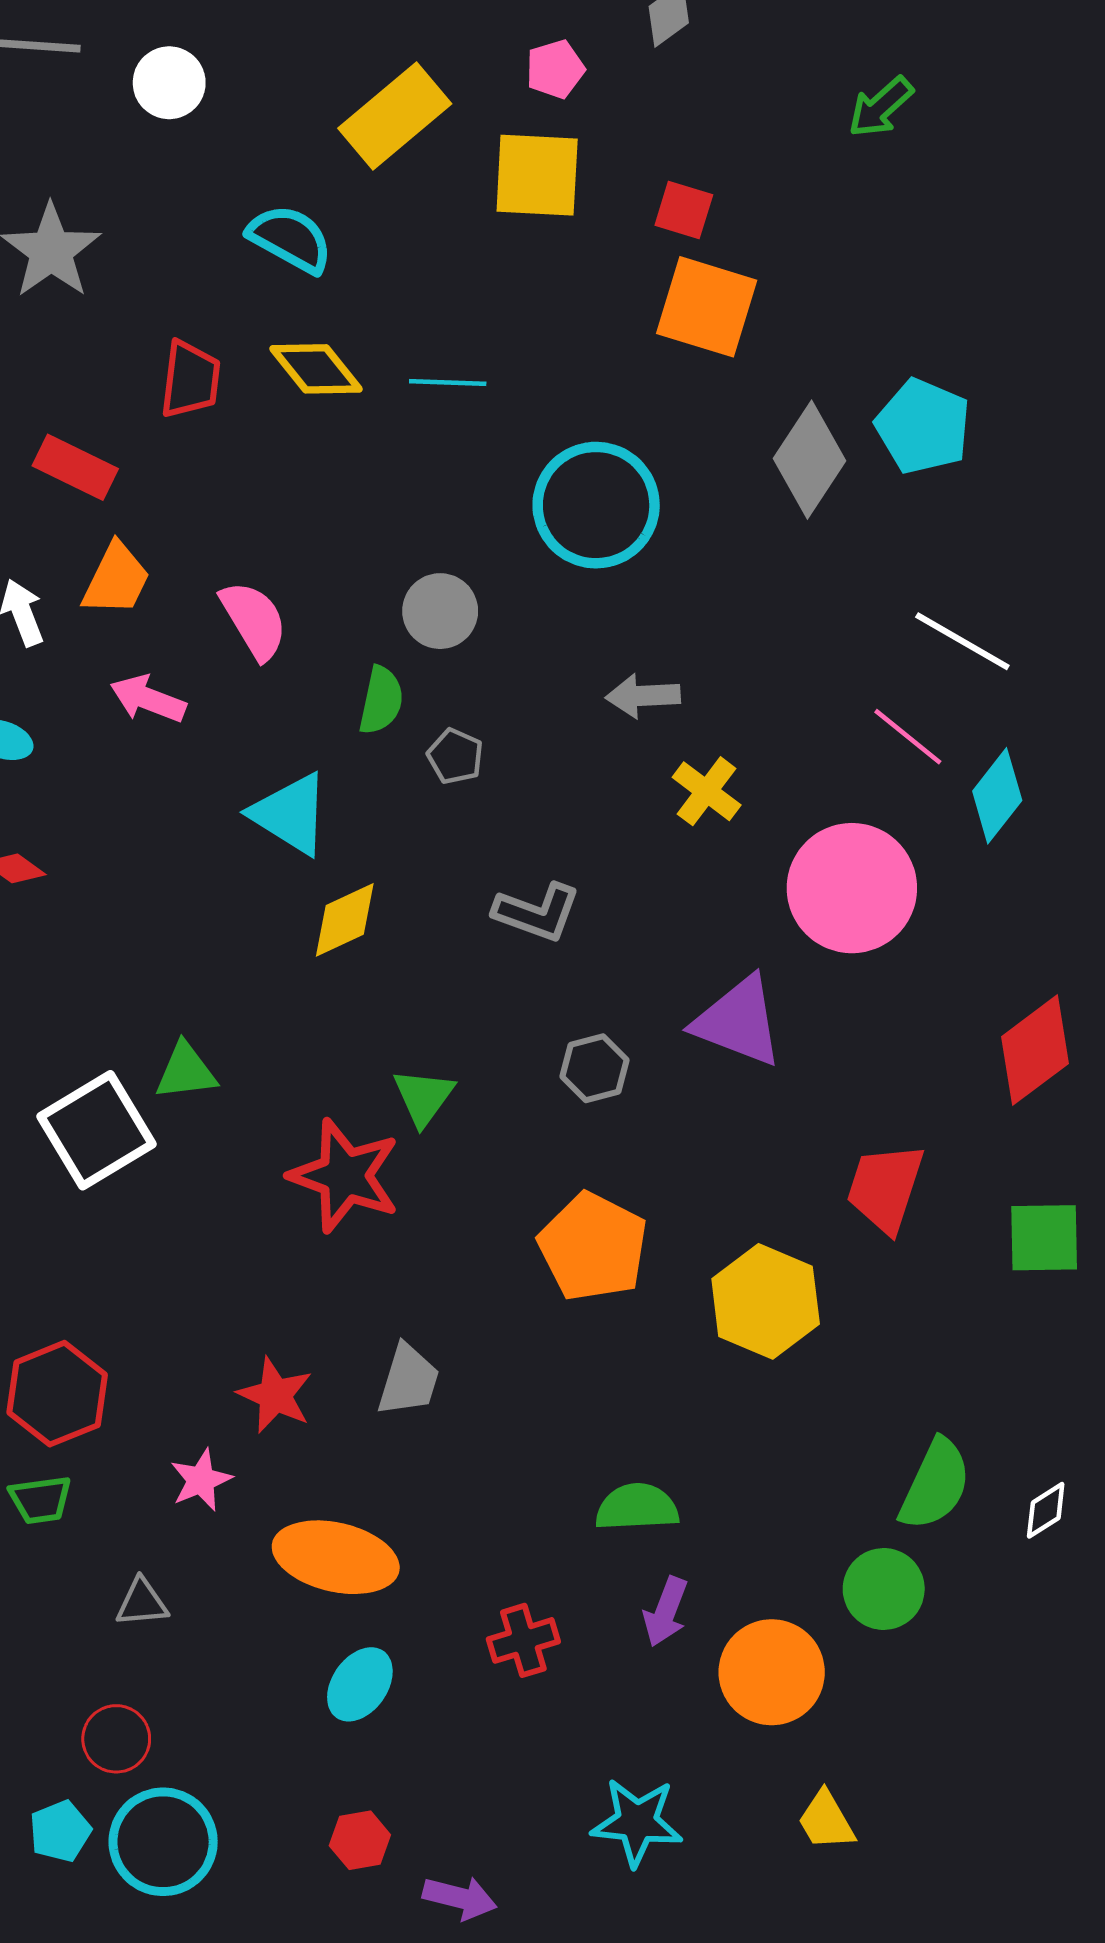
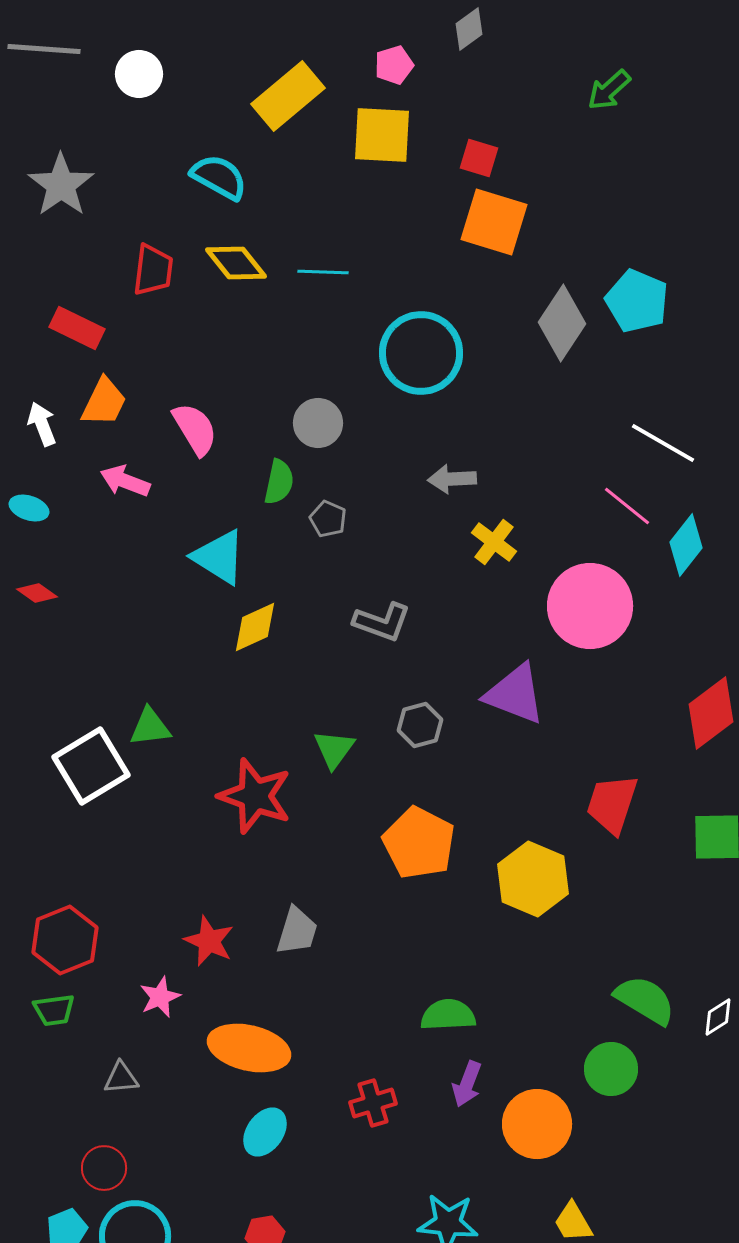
green triangle: (423, 1097) -> (334, 749), moved
green semicircle: (935, 1485) -> (645, 1000), turned -84

